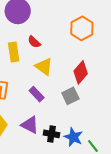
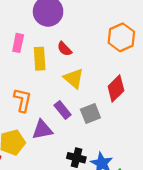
gray square: (70, 96) -> (90, 114), moved
purple triangle: (30, 125) -> (42, 130), moved, turned -42

